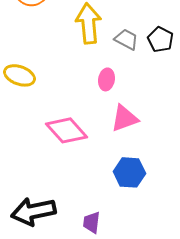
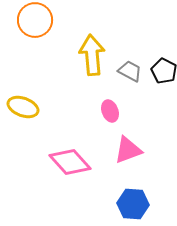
pink ellipse: (106, 79) -> (110, 111), turned -30

